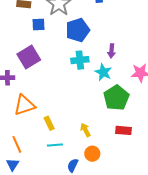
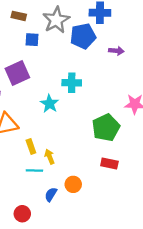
blue pentagon: (78, 30) -> (83, 36), moved
purple arrow: (112, 51) -> (116, 51), moved, turned -96
cyan star: (103, 72) -> (49, 104), moved
yellow arrow: (85, 130) -> (50, 157), moved

